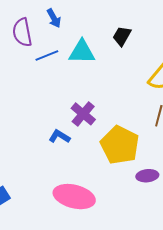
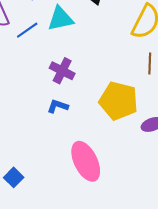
purple cross: (83, 114) -> (62, 71), moved
pink ellipse: (74, 197) -> (86, 161), turned 63

